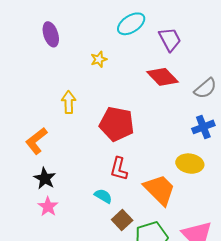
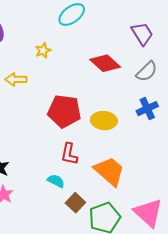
purple trapezoid: (170, 39) -> (142, 34), moved
yellow arrow: (69, 102) -> (16, 79), moved, turned -85
yellow ellipse: (190, 164) -> (104, 121), moved

